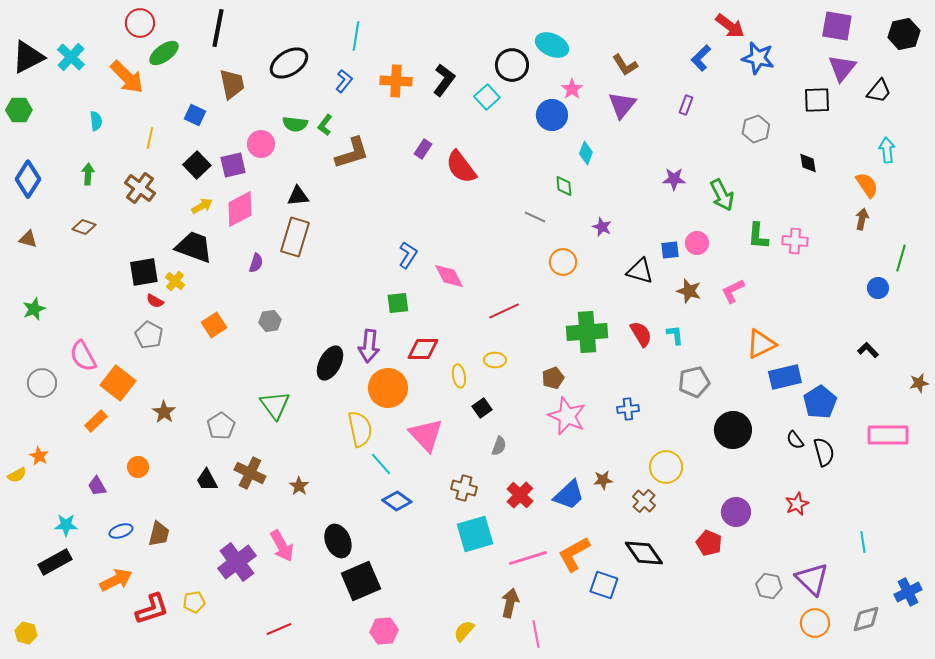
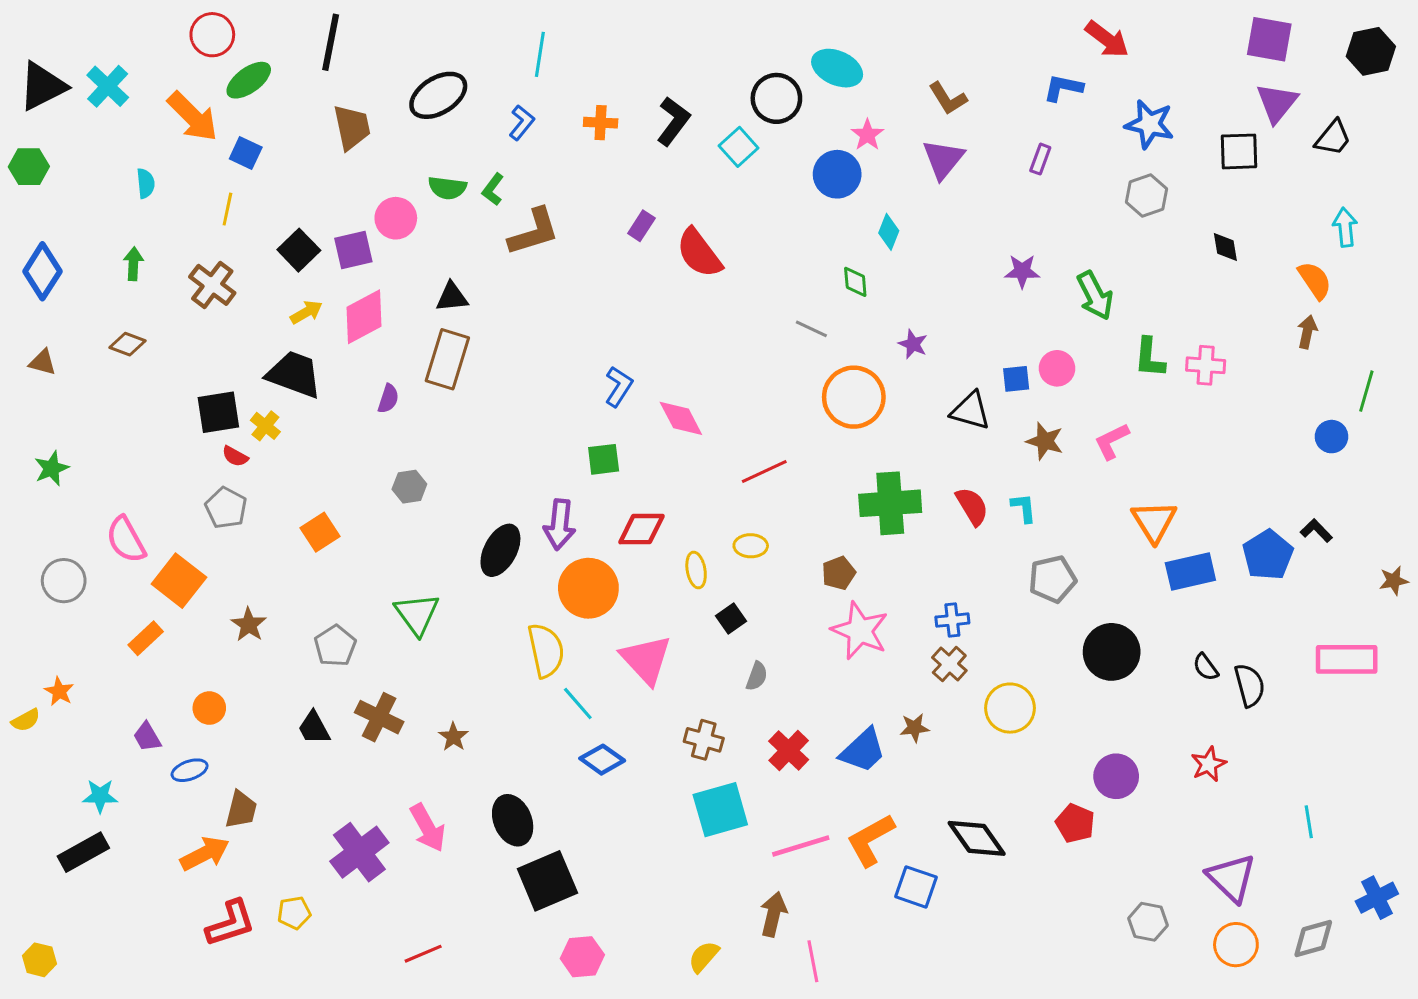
blue L-shape: (701, 58) -> (1063, 88), turned 56
blue star: (758, 58) -> (1150, 124), moved
orange cross: (396, 81) -> (601, 123), size x0.7
blue square: (195, 115) -> (246, 153), moved
orange circle: (563, 262) -> (854, 397), size x1.5
orange square: (214, 325) -> (320, 532), moved
orange triangle: (761, 344) -> (1154, 521), turned -36
blue pentagon: (820, 402) -> (1268, 555), moved
brown cross: (644, 501) -> (949, 664), moved
blue ellipse: (121, 531) -> (190, 770), moved
orange arrow: (116, 580) -> (205, 854), moved
gray hexagon: (769, 586) -> (1148, 922), moved

